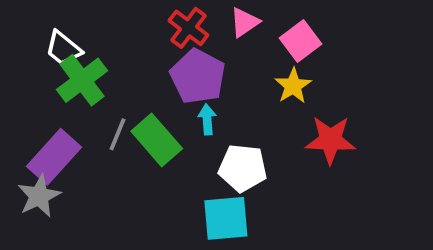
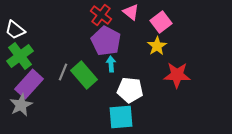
pink triangle: (245, 22) -> (131, 12), turned -48
white trapezoid: (63, 48) -> (15, 30), moved
green cross: (82, 80) -> (20, 56), moved

